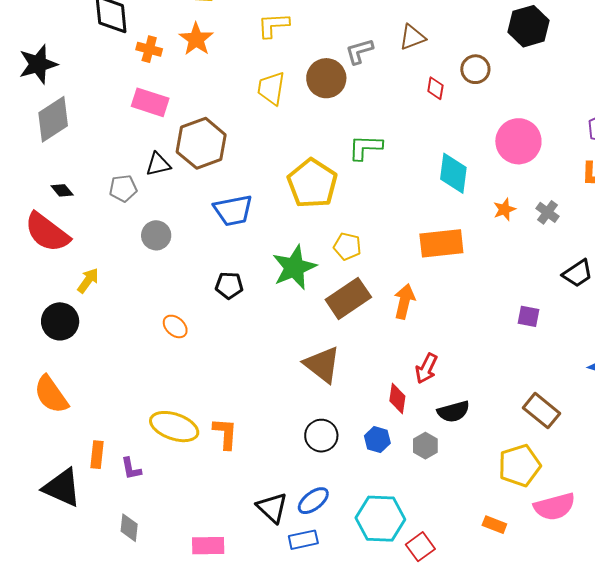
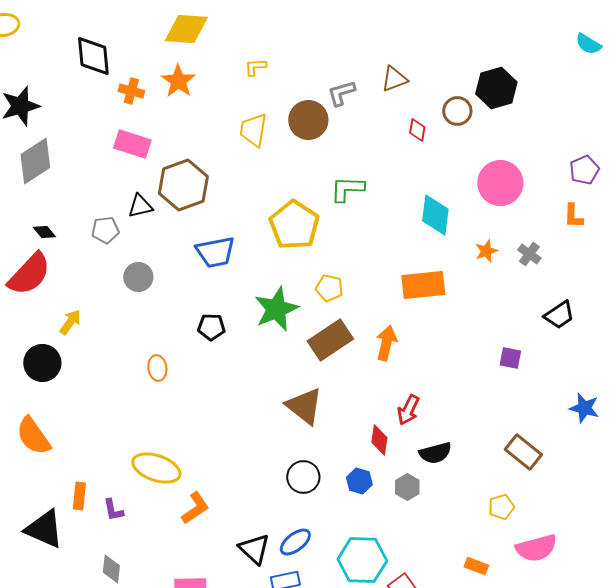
yellow L-shape: (273, 25) -> (255, 67), size x0.7
black hexagon: (528, 26) -> (496, 88), moved
red semicircle: (47, 232) -> (29, 274), turned -84
orange ellipse: (175, 326) -> (157, 368), turned 40
orange L-shape: (225, 434) -> (195, 508), moved, turned 52
yellow pentagon: (519, 466) -> (501, 507), size x0.6

